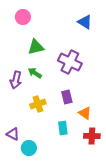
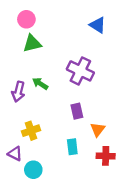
green triangle: (36, 47) -> (32, 43), moved
yellow cross: (38, 104) -> (31, 131), moved
orange triangle: (85, 113) -> (98, 130), turned 32

